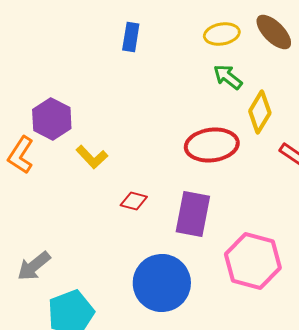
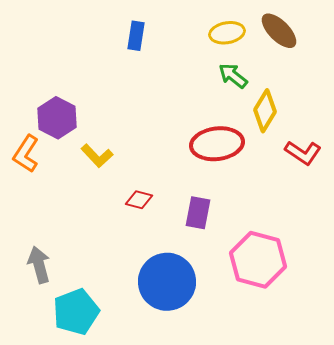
purple rectangle: (193, 214) -> (198, 213), size x0.7
gray arrow: (34, 266) -> (39, 265), turned 114

